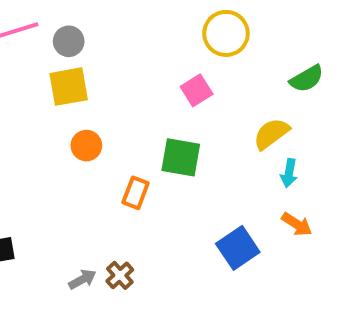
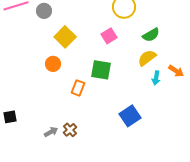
green semicircle: (307, 79) -> (151, 35), moved
yellow square: (69, 87) -> (65, 37), moved, turned -35
orange arrow: (297, 224) -> (176, 71), moved

